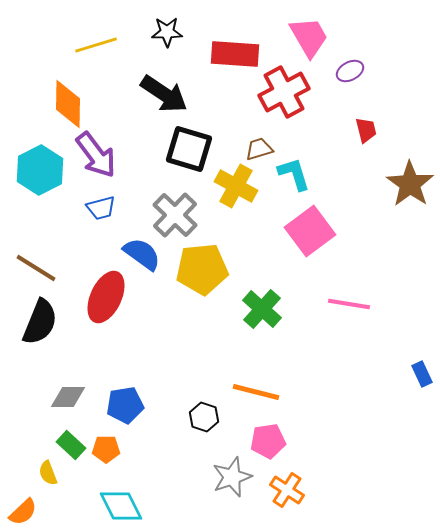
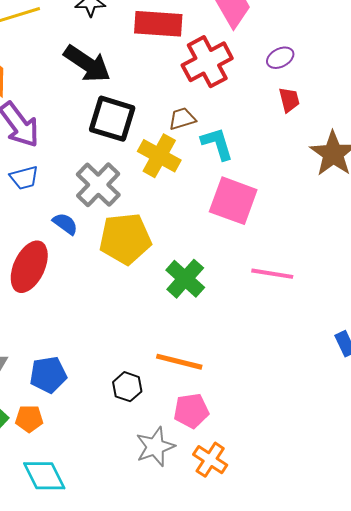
purple ellipse: (350, 71) -> (280, 58), moved
pink square: (310, 231) -> (233, 201), turned -33
blue semicircle: (142, 254) -> (65, 224), size x0.7

